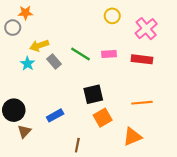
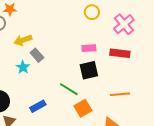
green line: (80, 54) -> (69, 89), moved
cyan star: (28, 64) -> (23, 67), moved
black square: (93, 94) -> (89, 70), moved

